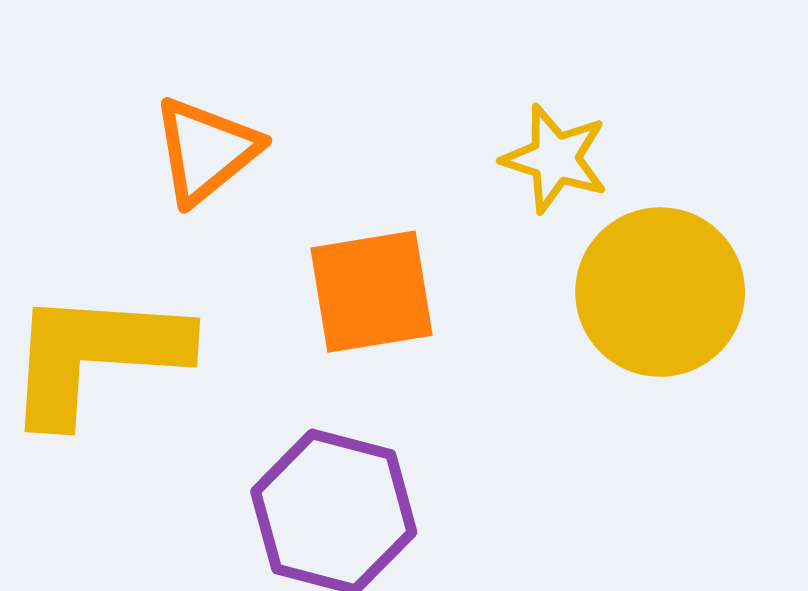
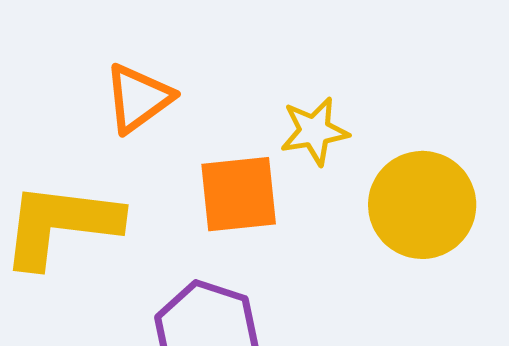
yellow star: (555, 159) -> (314, 131), moved, turned -30

